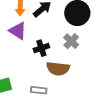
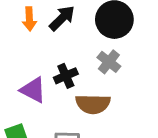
purple triangle: (18, 31) -> (33, 90), moved

